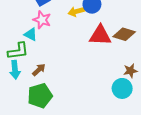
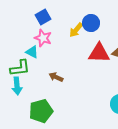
yellow arrow: (76, 11) -> (76, 30), turned -35
brown arrow: (39, 70) -> (56, 77), moved, turned -112

